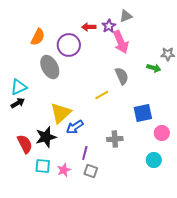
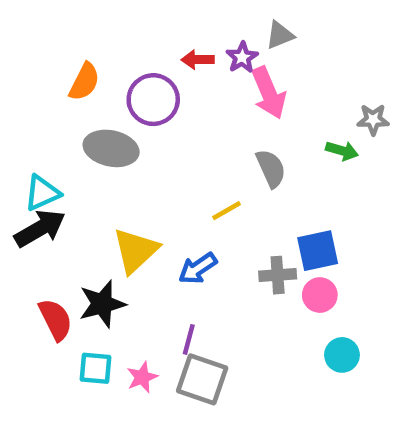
gray ellipse: (50, 67) -> (111, 148), turned -50
black arrow: (18, 103) -> (40, 228), size x1.6
blue arrow: (75, 127) -> (198, 268), moved
pink circle: (162, 133) -> (320, 295), moved
gray cross: (115, 139) -> (278, 275), moved
gray square: (91, 171) -> (202, 379), size x1.6

